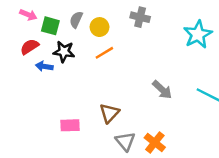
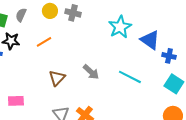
yellow circle: (100, 27) -> (50, 11), moved
brown triangle: (109, 113) -> (57, 78), moved

